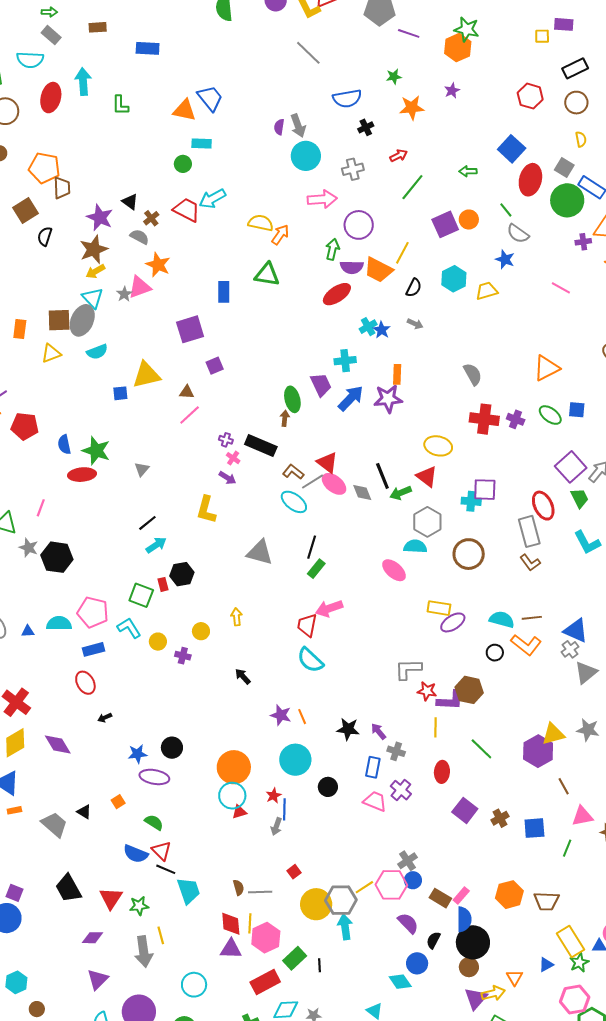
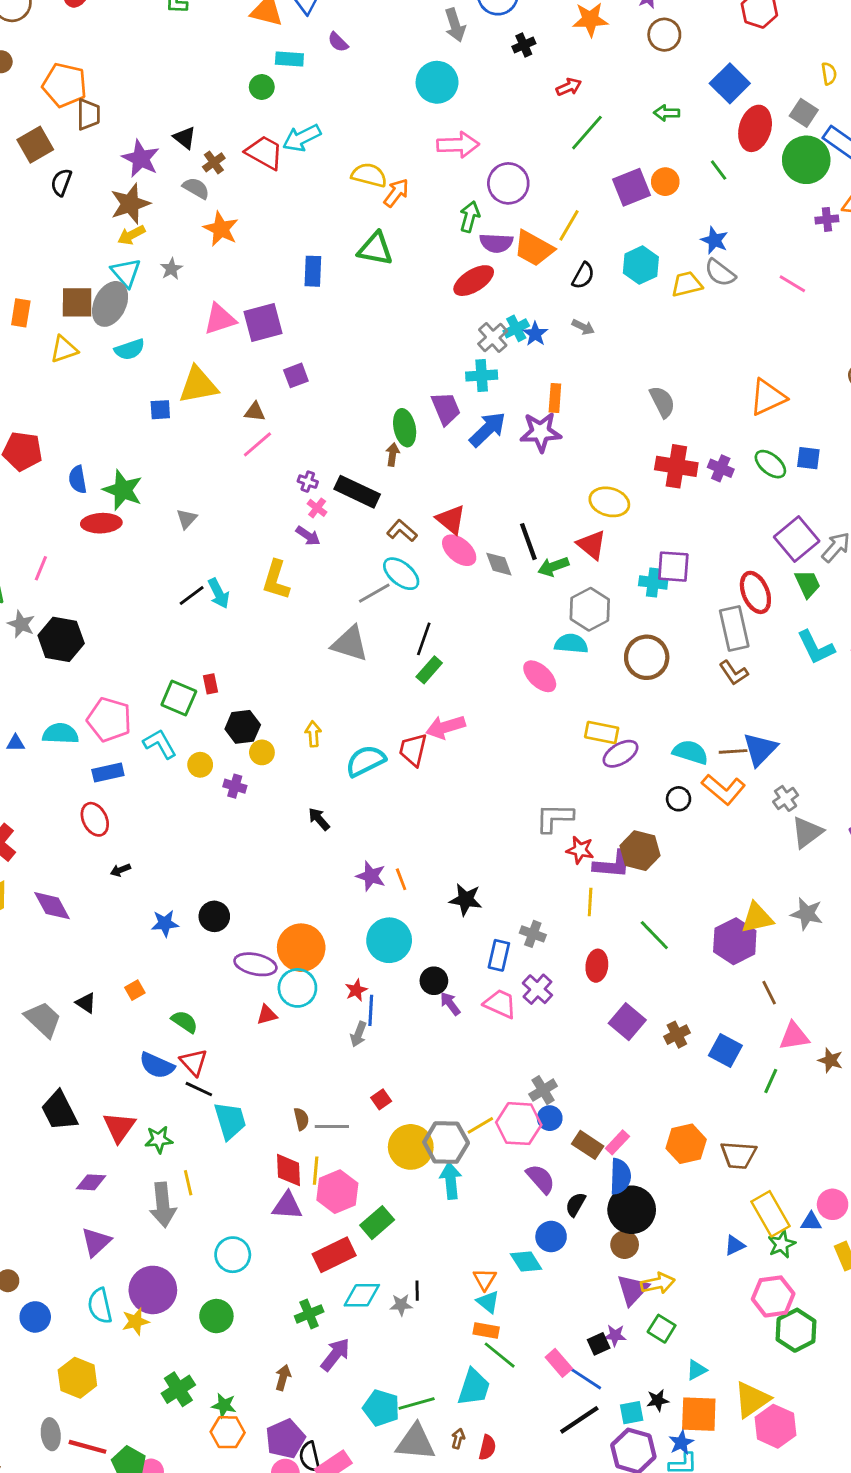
brown circle: (576, 103) -> (664, 35), moved
gray arrow: (298, 126) -> (455, 25), moved
purple semicircle: (279, 127) -> (338, 42), moved, turned -56
gray cross: (353, 169) -> (493, 337), moved, turned -30
gray semicircle: (518, 234) -> (720, 273), moved
pink triangle: (140, 287) -> (220, 319), moved
gray line: (313, 481) -> (374, 593), moved
cyan arrow: (156, 545) -> (219, 593), moved, turned 95
black hexagon: (182, 574) -> (243, 727), moved
blue triangle: (576, 631) -> (760, 749), moved, turned 48
cyan semicircle: (310, 660) -> (365, 761), moved, turned 108
purple arrow: (379, 731) -> (450, 1004), moved
purple ellipse: (154, 777) -> (255, 964), moved
red triangle: (239, 812) -> (267, 1015), moved
blue square: (534, 828) -> (725, 1051), turned 30
black line: (320, 965) -> (417, 1291), moved
orange triangle: (515, 978) -> (485, 1279), moved

